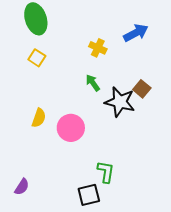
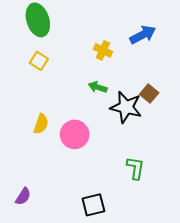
green arrow: (93, 83) -> (98, 87), turned -36
green L-shape: (106, 172) -> (135, 168), moved

